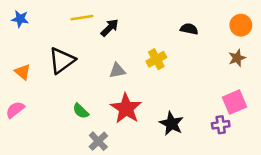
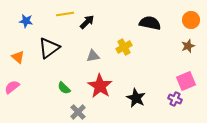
blue star: (20, 19) -> (26, 21), moved
black semicircle: (189, 29) -> (150, 23), size x1.5
purple cross: (221, 125) -> (175, 99), turned 32

